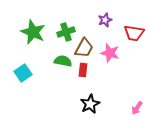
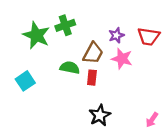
purple star: (105, 20) -> (116, 35), moved
green cross: (66, 32) -> (65, 25), moved

